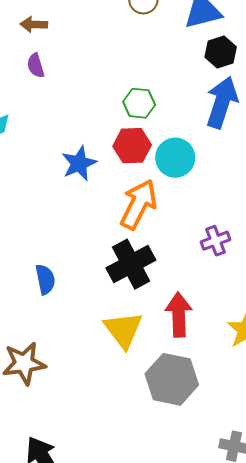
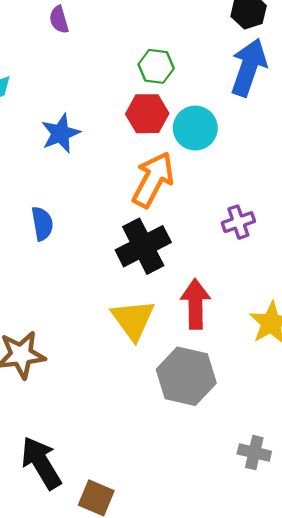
purple semicircle: (36, 66) -> (59, 20), moved
blue star: (79, 163) -> (61, 133), moved
blue semicircle: (45, 279) -> (42, 224), moved

